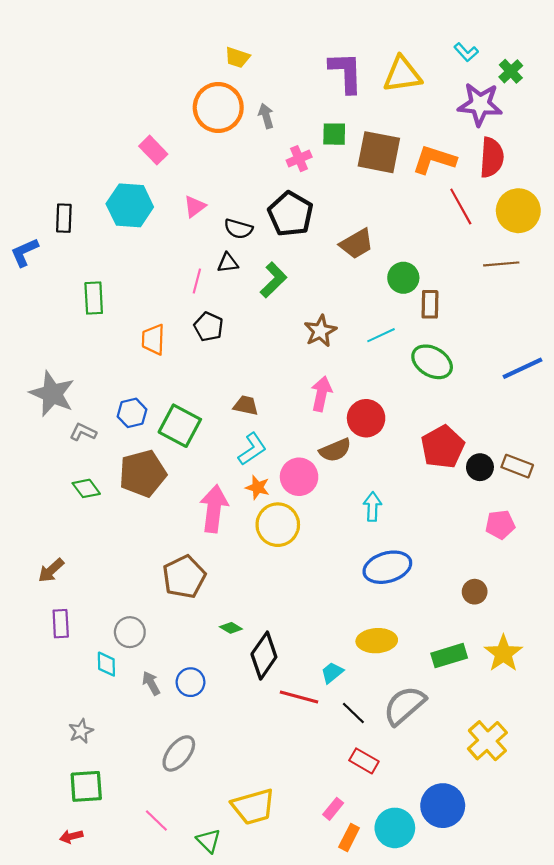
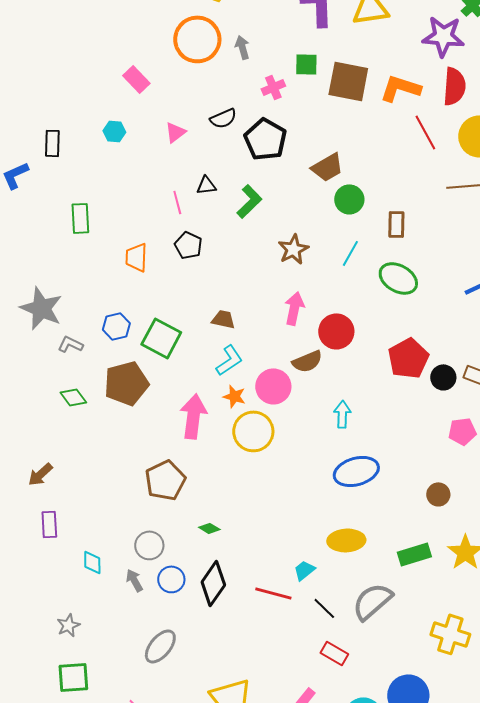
cyan hexagon: (130, 205) -> (114, 131), size x0.5
black semicircle: (238, 229) -> (223, 118), moved, turned -40
green circle: (403, 278) -> (349, 199), moved
pink line: (197, 281) -> (177, 202), turned -30
cyan line: (381, 335) -> (350, 253), turned -36
gray circle: (130, 632) -> (149, 545), moved
black diamond: (264, 656) -> (213, 583), moved
yellow cross: (487, 741) -> (450, 634), turned -30

